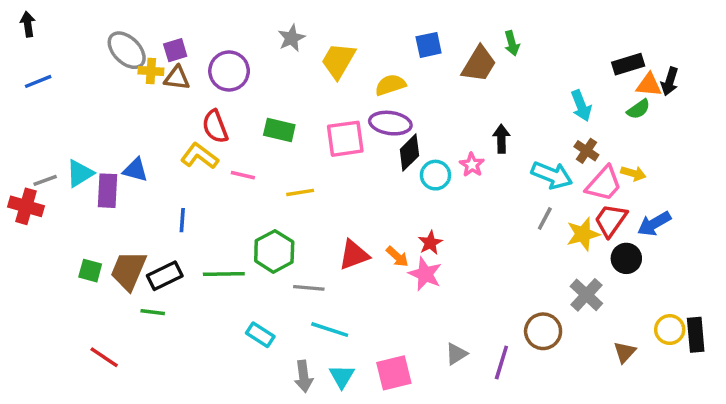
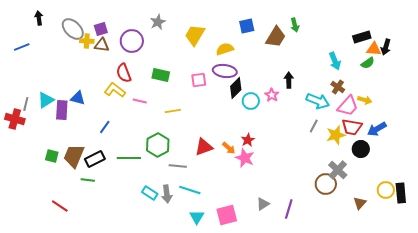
black arrow: (28, 24) -> (39, 18), moved
gray star: (291, 38) -> (158, 22), moved
pink square: (345, 139) -> (199, 80), size x0.7
gray line: (45, 180) -> (26, 104), turned -56
blue line: (182, 220) -> (105, 127), turned 32
red trapezoid: (611, 220) -> (352, 127), turned -115
brown circle: (543, 331) -> (326, 184), moved
gray arrow: (304, 376) -> (167, 194), moved

